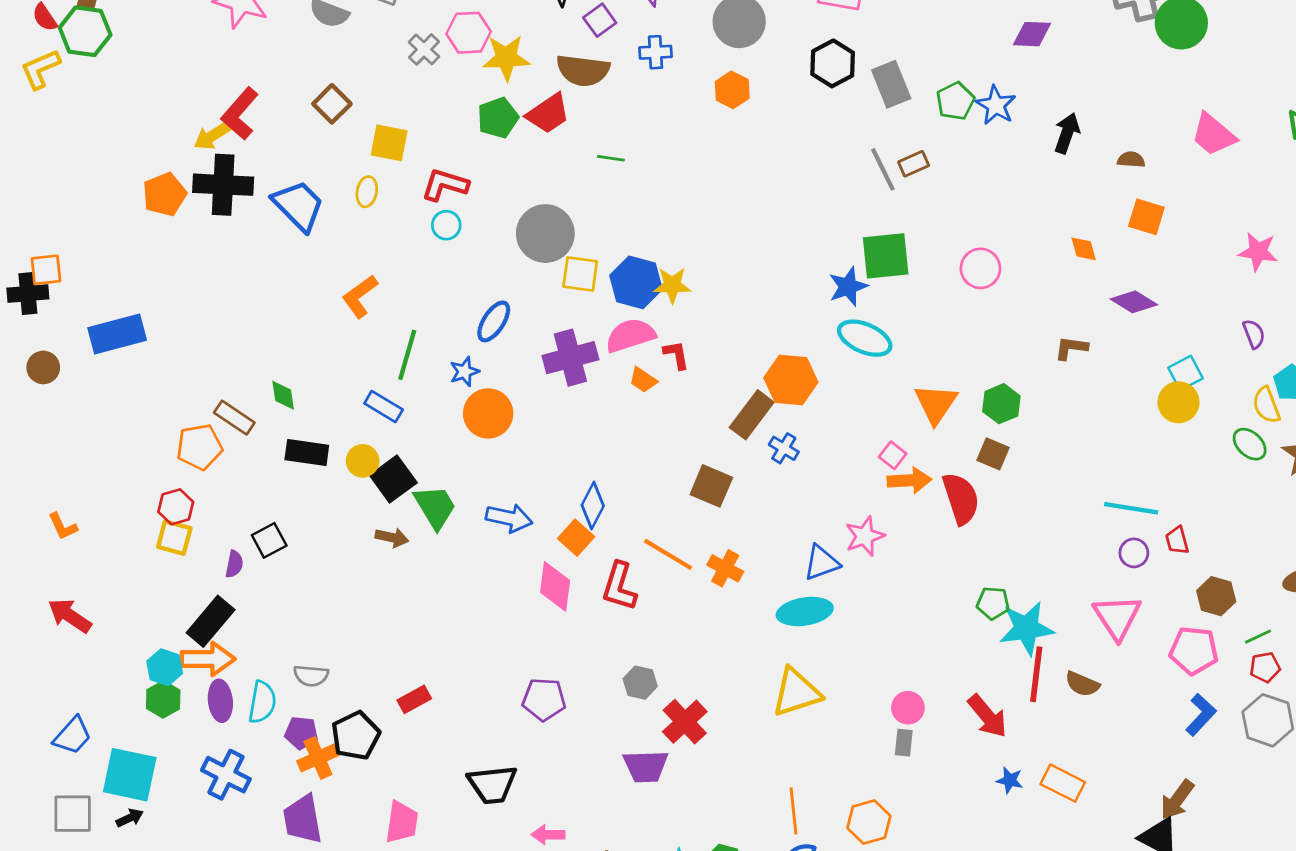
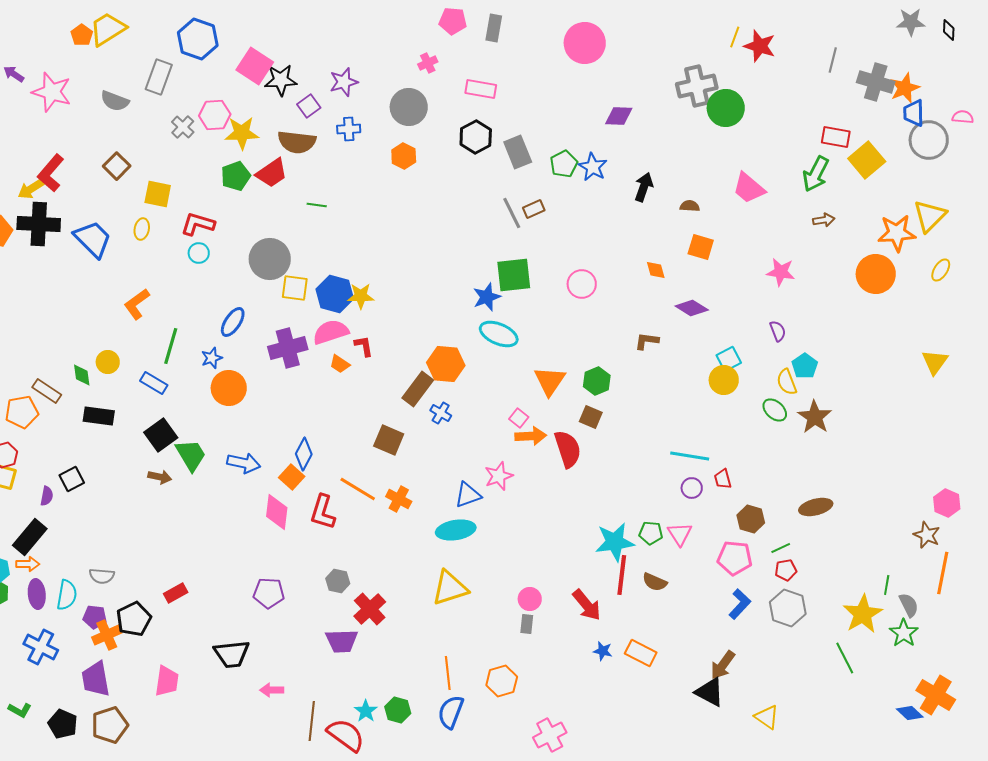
yellow circle: (363, 461) -> (108, 362), moved
green pentagon: (993, 603) -> (651, 533), moved
pink triangle: (1117, 617) -> (680, 534), size x0.7
orange arrow: (208, 659) -> (28, 564), size x0.6

